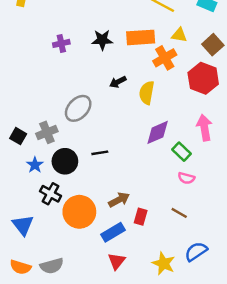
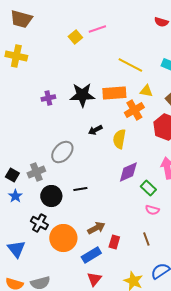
black star: (102, 40) -> (82, 95), size x1.4
blue star: (35, 165) -> (15, 196), moved
brown line: (179, 213) -> (146, 239), turned 40

